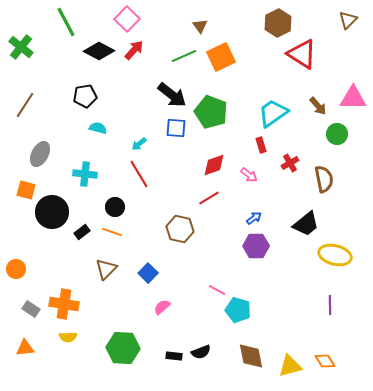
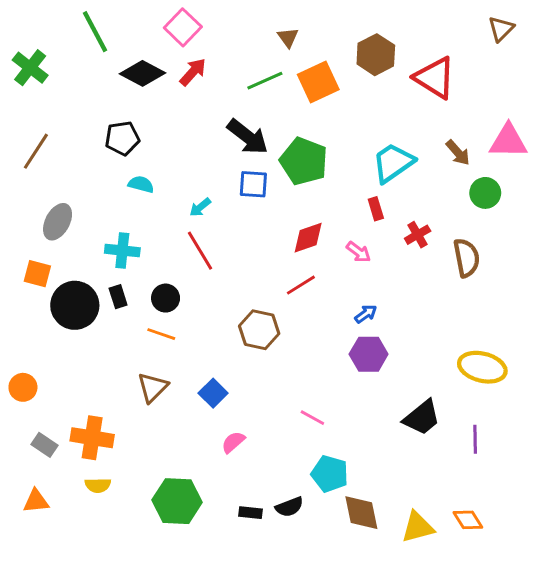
brown hexagon: (278, 23) -> (376, 55), moved
black trapezoid: (306, 224) -> (422, 418), moved
black rectangle: (82, 232) -> (118, 297), moved, turned -70
cyan pentagon: (238, 310) -> (330, 474), moved

